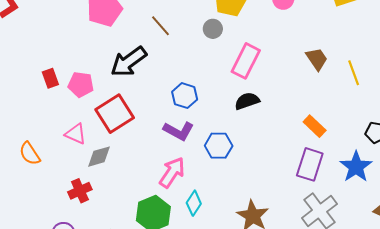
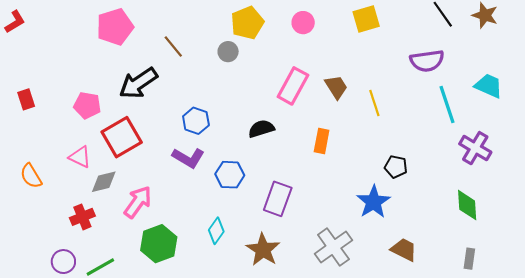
pink rectangle: (246, 61) -> (293, 86), moved
red rectangle: (50, 78) -> (26, 99), moved
orange rectangle: (315, 126) -> (322, 141), moved, turned 55
purple rectangle: (310, 164) -> (278, 199), moved
pink arrow: (172, 172) -> (138, 202), moved
cyan diamond: (194, 203) -> (216, 231), moved

